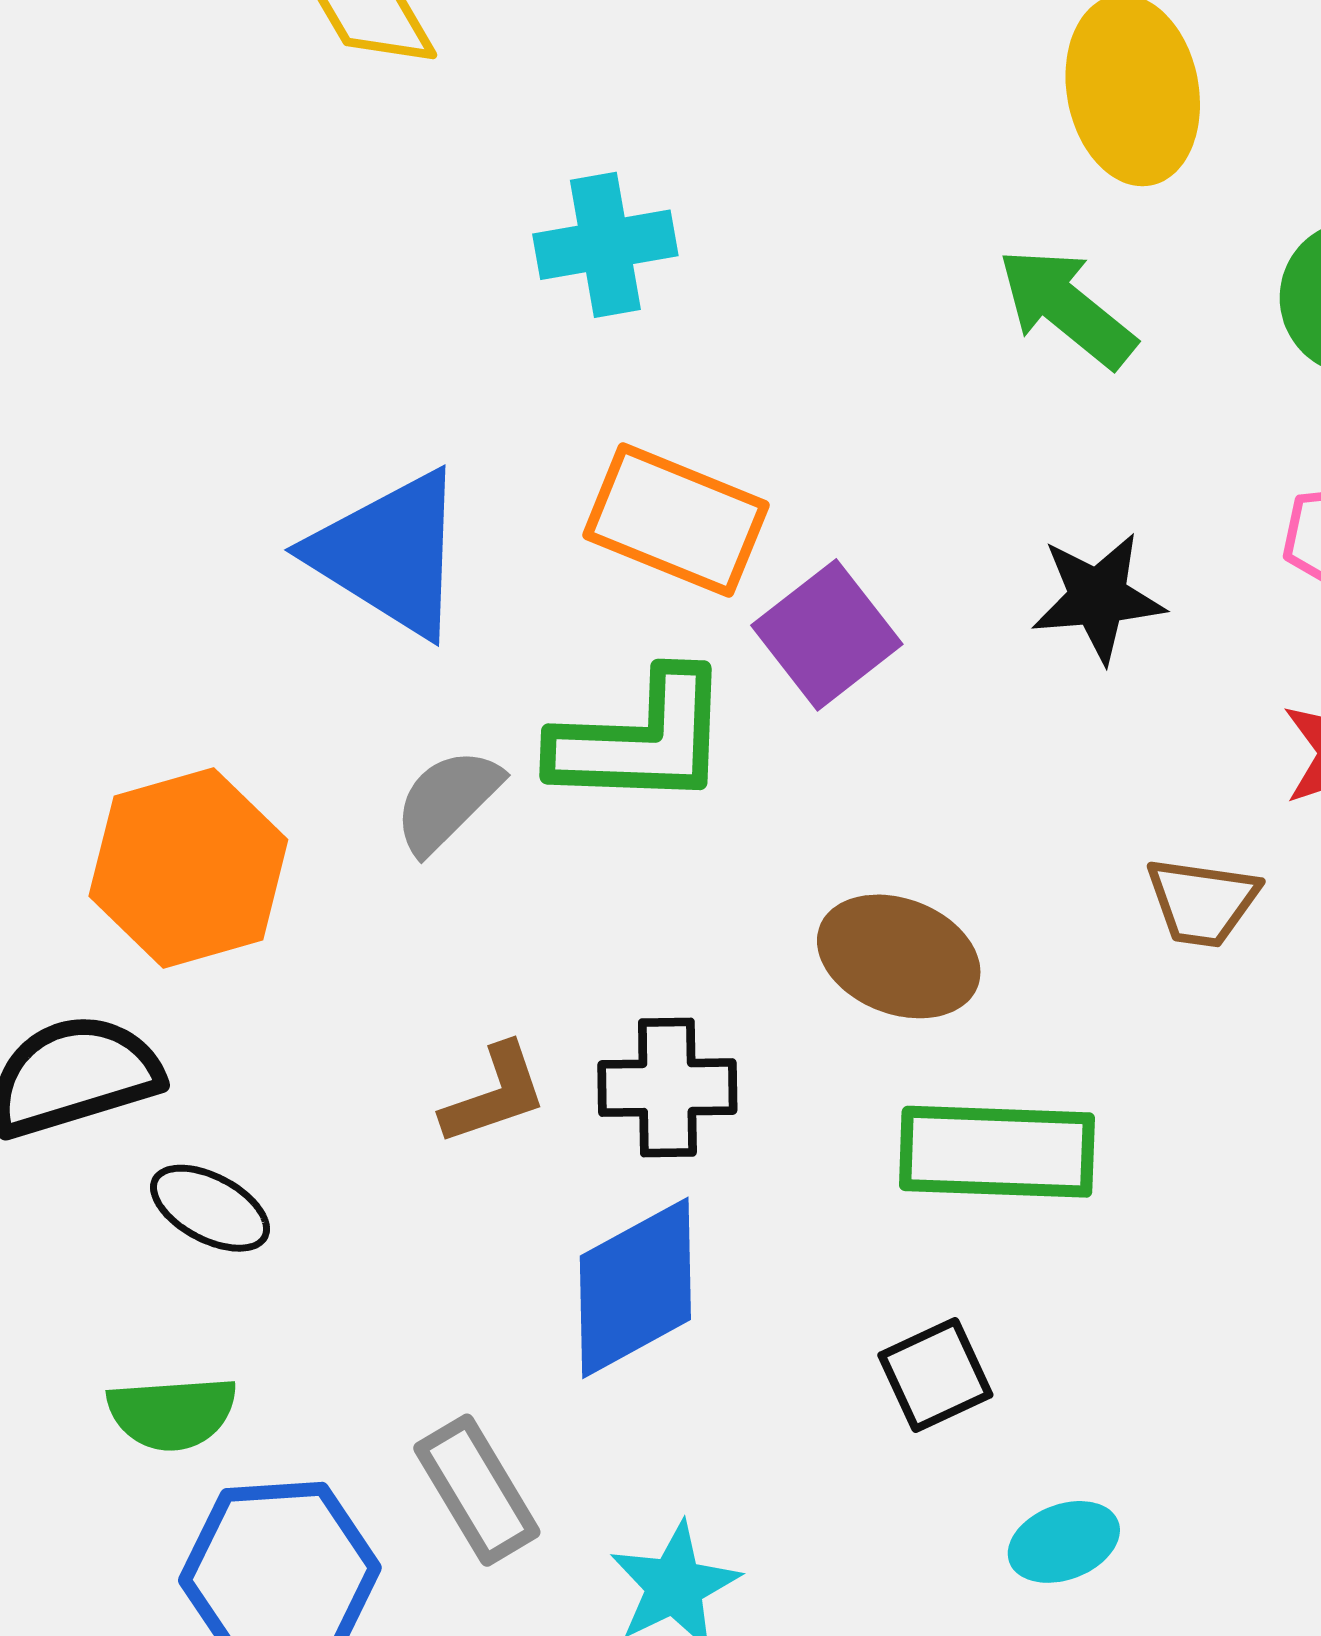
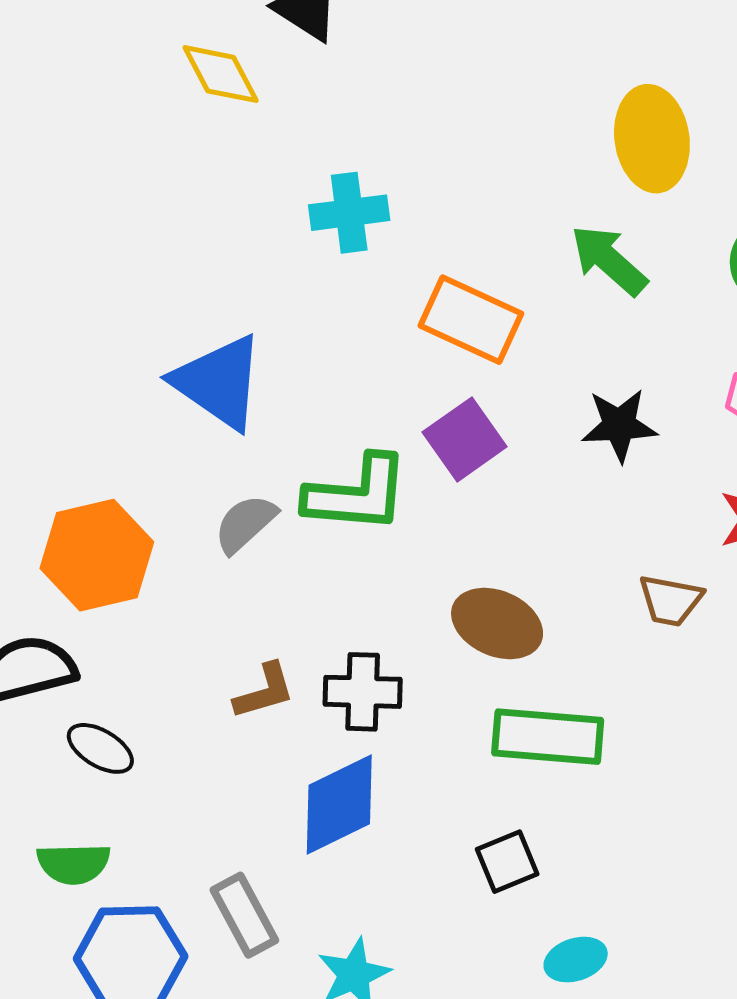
orange rectangle: (676, 520) -> (471, 320), moved

